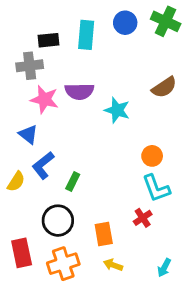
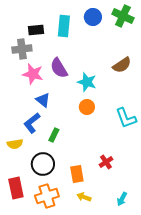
purple semicircle: (79, 91) -> (59, 68), turned 60
blue triangle: (28, 134) -> (43, 100), moved
orange circle: (152, 156) -> (87, 107), moved
yellow semicircle: (16, 182) -> (15, 144), moved, turned 49
cyan L-shape: (156, 188) -> (126, 118), moved

